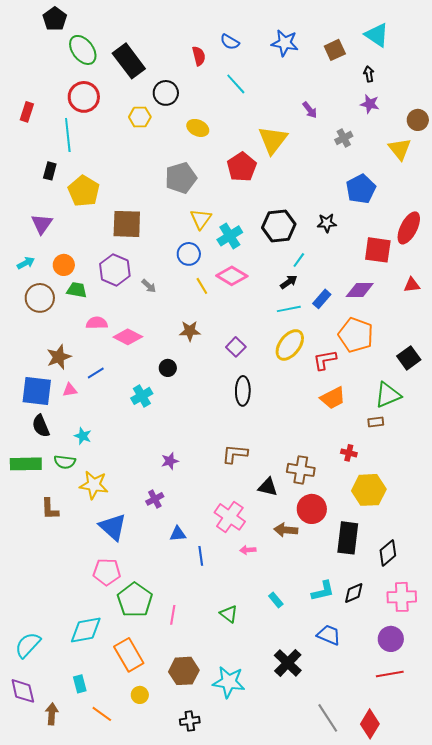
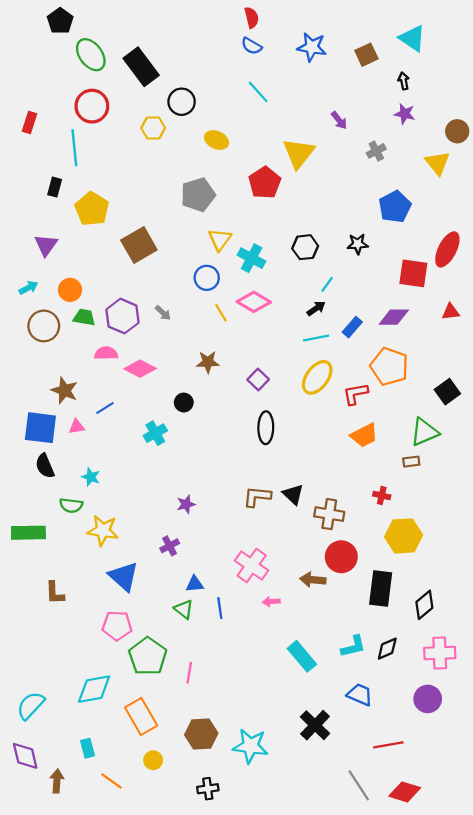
red semicircle: (199, 56) -> (252, 18), moved
brown square: (127, 224) -> (139, 245), turned -32
black hexagon: (279, 226) -> (305, 247), size x0.7
cyan cross: (230, 236) -> (252, 258), turned -30
purple hexagon: (115, 270) -> (123, 316), moved
brown star: (59, 357) -> (65, 390), turned -30
green rectangle: (26, 464) -> (28, 533), moved
black triangle: (268, 487) -> (293, 494), moved, turned 30
brown L-shape: (50, 509) -> (55, 593), moved
cyan rectangle: (276, 600) -> (302, 656), size x1.8
green triangle: (229, 614) -> (184, 609), moved
red line: (390, 674) -> (388, 745), moved
red diamond: (370, 724) -> (405, 792), turned 76

